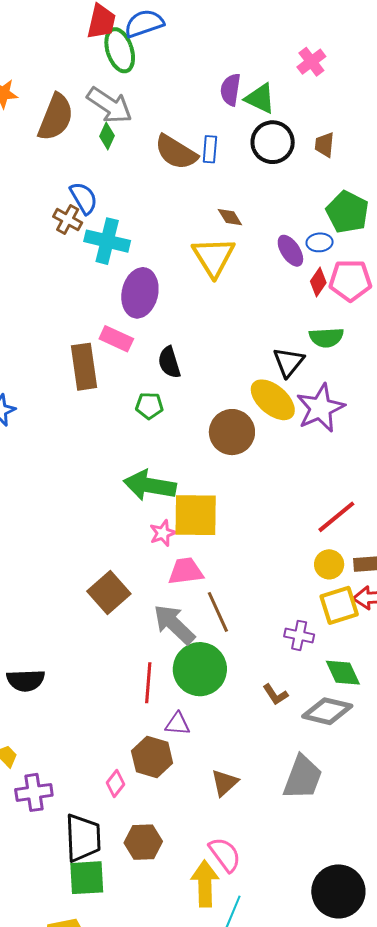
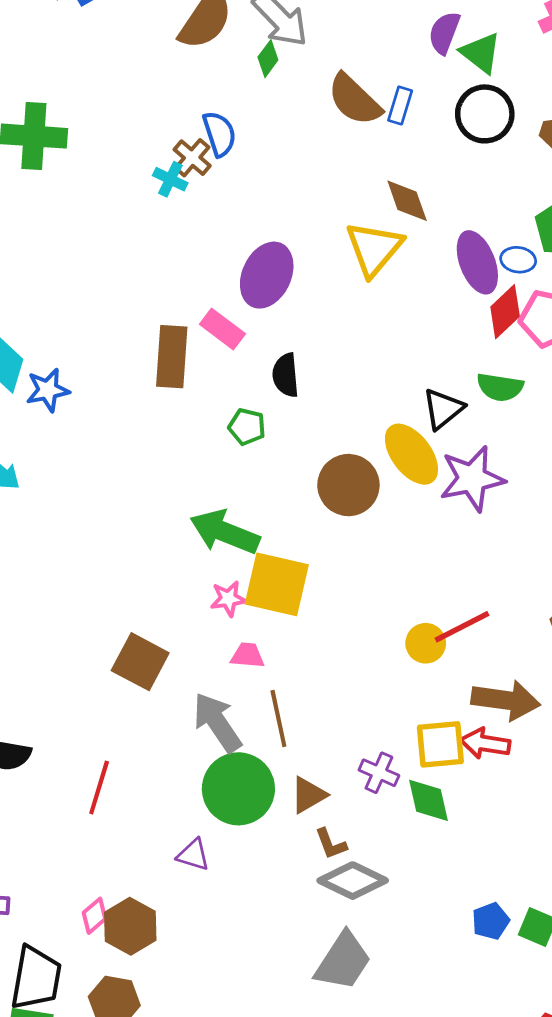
brown diamond: (230, 217) -> (407, 201), size x1.4
cyan cross: (107, 241) -> (170, 179), moved, size x0.6
purple ellipse: (290, 251) -> (477, 262), size x1.4
red diamond: (318, 282) -> (505, 312), size x1.4
yellow circle: (329, 564) -> (426, 643), moved
pink trapezoid: (186, 571) -> (248, 655), size x0.7
brown square: (109, 592) -> (140, 662), turned -33
green diamond: (343, 673) -> (428, 800), moved
red line: (148, 683) -> (99, 787), moved
gray diamond: (327, 711) -> (353, 881), moved
brown hexagon: (152, 757) -> (130, 926), moved
brown triangle: (225, 783) -> (308, 795), moved

